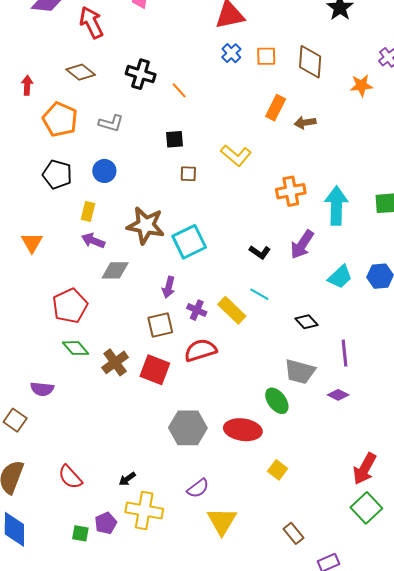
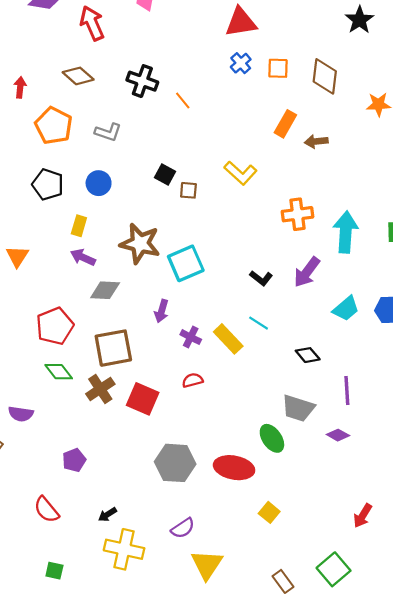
black square: (174, 139) -> (165, 174), moved, turned 30
brown square: (160, 325) -> (113, 348), moved, size x1.4
red semicircle: (200, 350) -> (193, 380), size x0.6
red arrow: (365, 469) -> (363, 516), size x0.7
green square: (366, 508) -> (334, 569), moved
purple pentagon: (106, 523) -> (74, 460), moved

